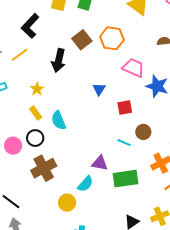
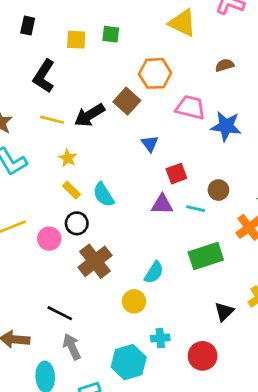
brown square: (82, 40) -> (127, 101), moved
yellow line: (20, 55) -> (52, 120), moved, turned 60
black arrow: (59, 60) -> (90, 115), turned 55
red square: (125, 108) -> (176, 174), moved
purple triangle: (100, 163) -> (162, 204), moved

